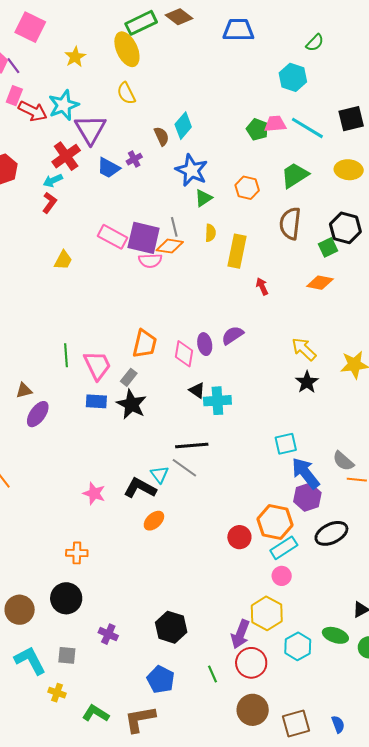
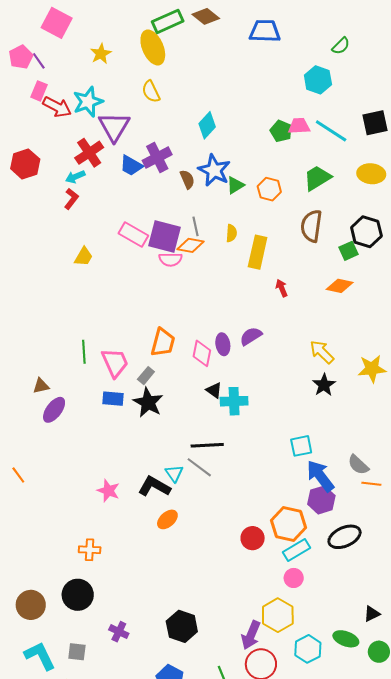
brown semicircle: (162, 136) -> (187, 179), moved
purple cross: (134, 159) -> (157, 157), size x1.8
green triangle: (203, 198) -> (235, 185), moved

